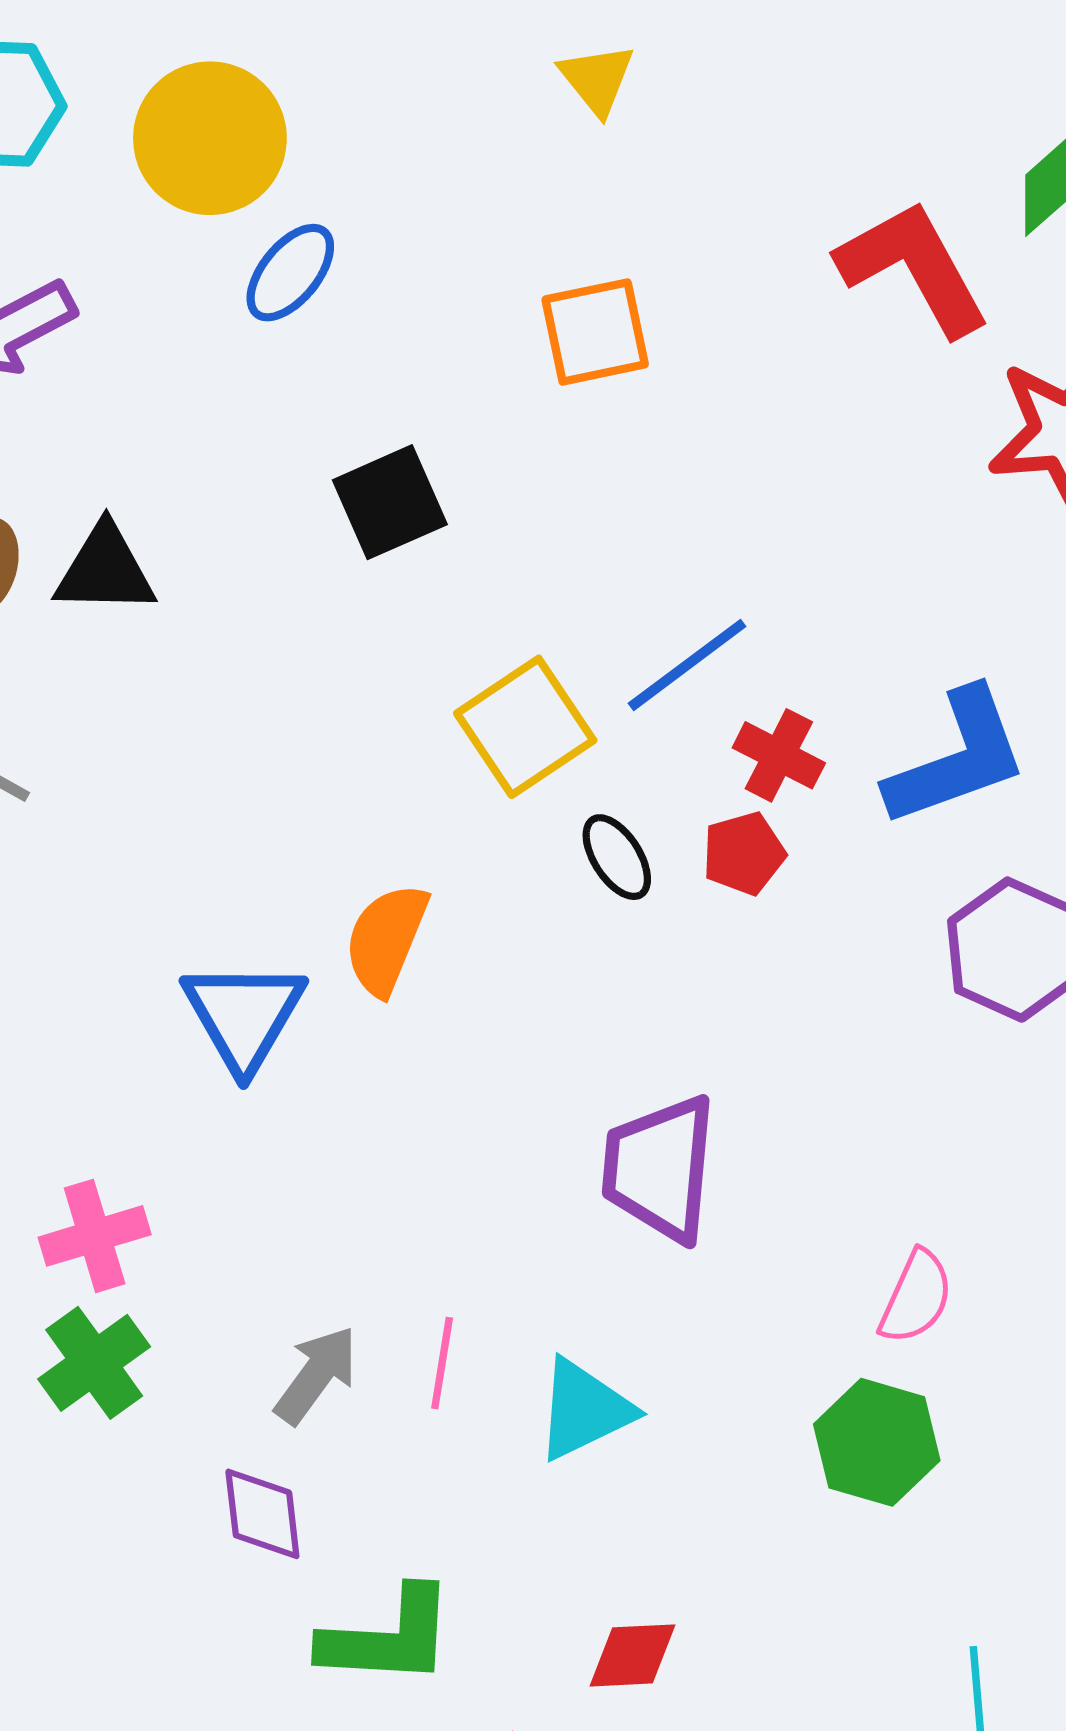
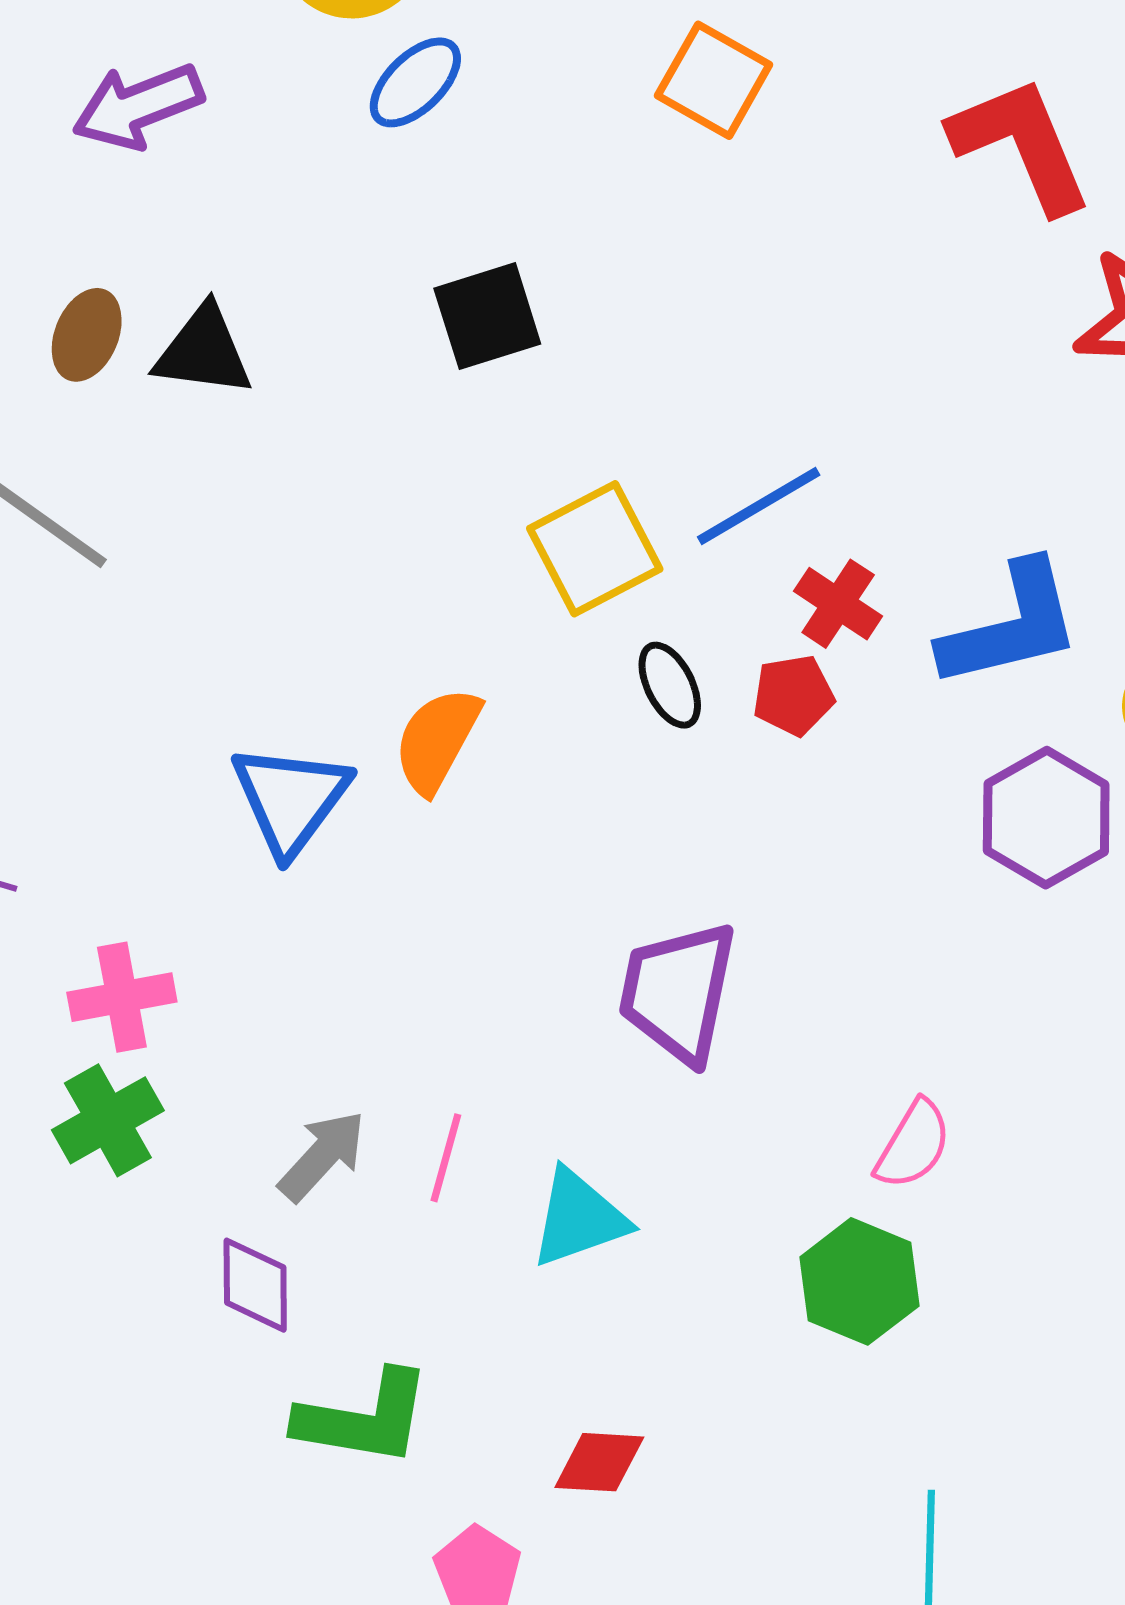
orange square: (595, 332) -> (714, 80), moved, turned 35

